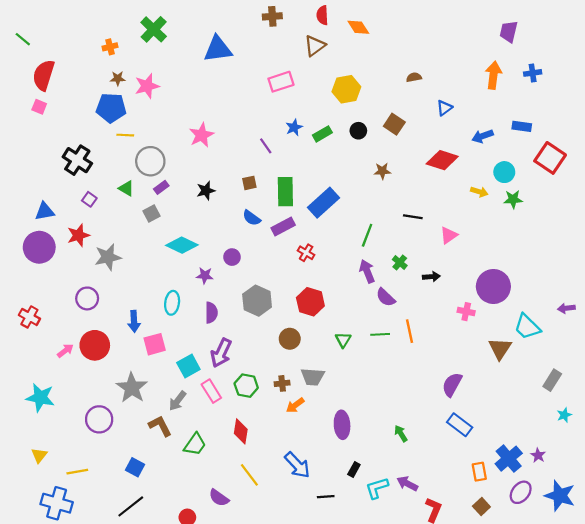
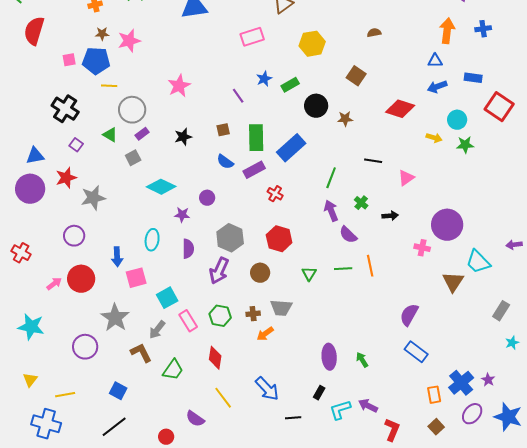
pink square: (39, 107) -> (69, 60), moved, turned -32
blue triangle: (444, 108) -> (435, 61), moved, turned 35
black circle: (358, 131) -> (316, 106), moved, size x1.5
purple arrow: (221, 353) -> (219, 271), moved
purple ellipse: (342, 425) -> (329, 357), moved

